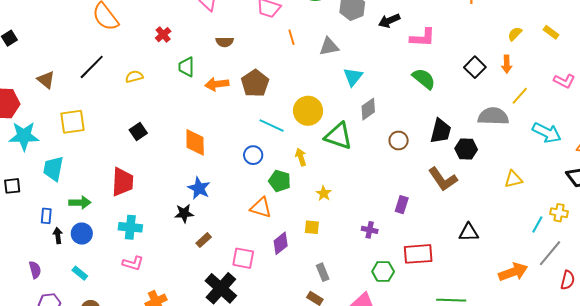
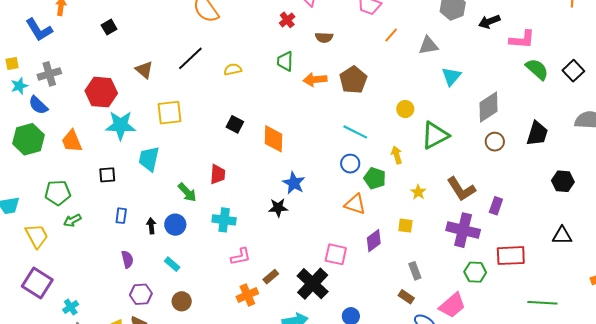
red cross: (163, 35) -> (287, 20), moved
orange line: (292, 37) -> (391, 35), turned 56
green semicircle: (424, 79) -> (537, 69), moved
gray diamond: (368, 109) -> (488, 107), moved, size x1.4
yellow circle: (308, 111) -> (405, 109), size x0.6
cyan line: (272, 126) -> (355, 132), moved
black square: (138, 131) -> (235, 124), turned -30
green triangle: (338, 136) -> (435, 135), turned -48
orange diamond: (195, 142) -> (274, 139), moved
black hexagon: (466, 149) -> (563, 181), moved
blue circle: (253, 155) -> (350, 164), moved
brown L-shape: (443, 179) -> (461, 189), moved
red trapezoid: (123, 182) -> (218, 174), size x0.7
green arrow: (80, 202) -> (187, 192), moved, turned 45
blue rectangle: (46, 216) -> (121, 216), moved
purple cross: (370, 230) -> (463, 230), size x2.0
brown rectangle: (204, 240) -> (271, 277), moved
pink L-shape: (133, 263) -> (241, 256), moved, turned -30

